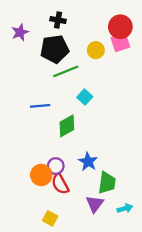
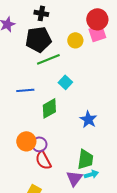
blue star: (88, 162) -> (88, 119), moved
orange circle: (41, 175) -> (26, 141), moved
cyan arrow: (125, 208) -> (91, 174), moved

